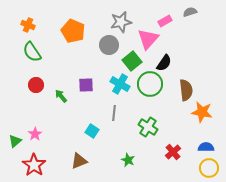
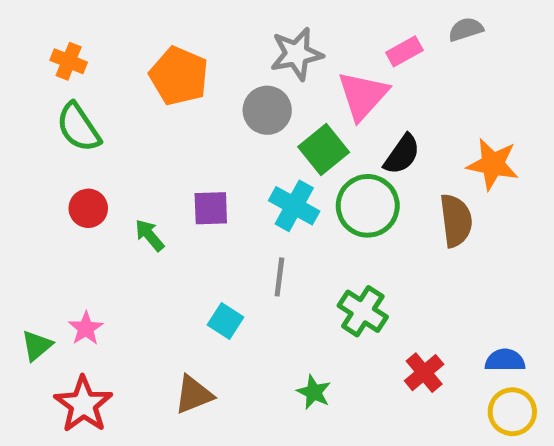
orange star: (202, 112) -> (493, 164), moved

